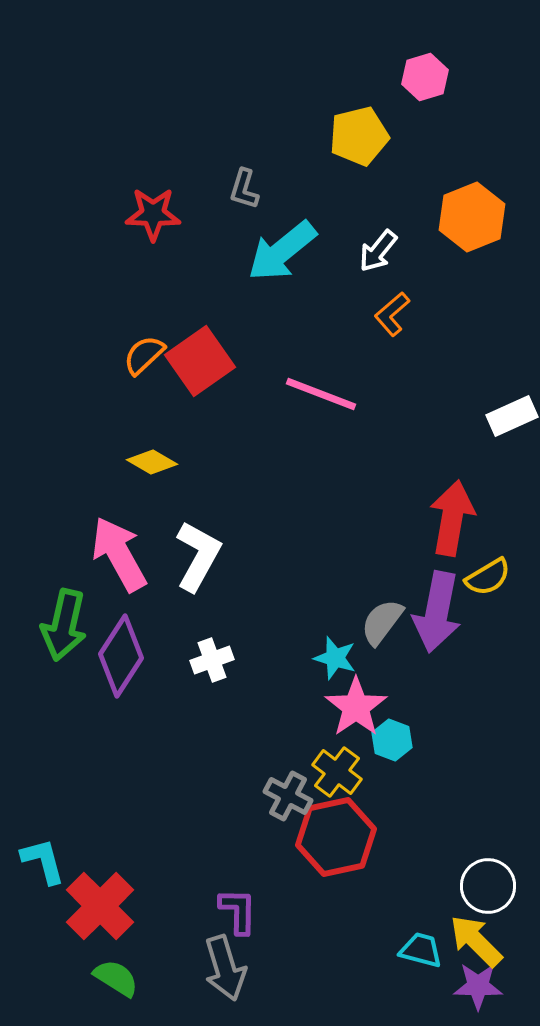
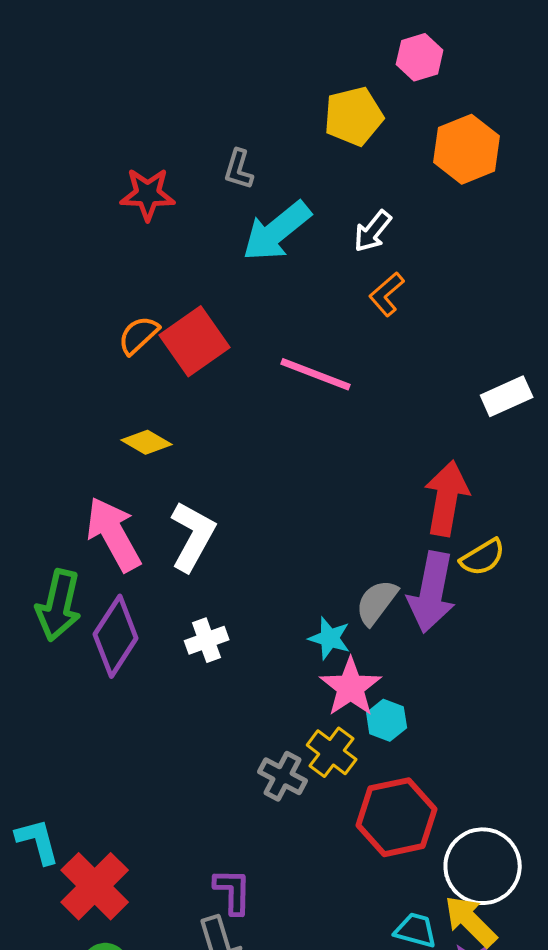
orange hexagon: (472, 217) -> (467, 149), moved
red hexagon: (336, 837) -> (397, 817), moved
white circle: (488, 886) -> (483, 866), size x1.4

